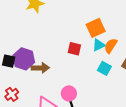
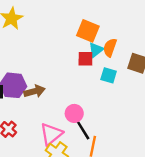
orange square: (96, 28) -> (88, 31), turned -30
red square: (74, 49) -> (85, 59), moved

